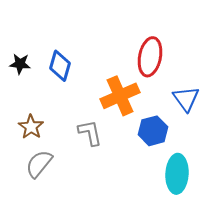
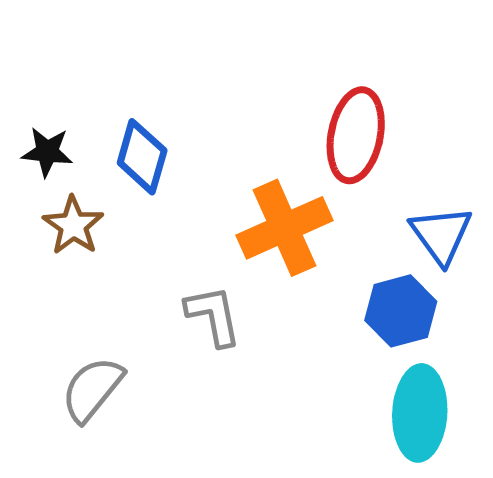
brown star: (31, 127) -> (73, 225), moved
blue hexagon: (153, 131) -> (401, 311), moved

